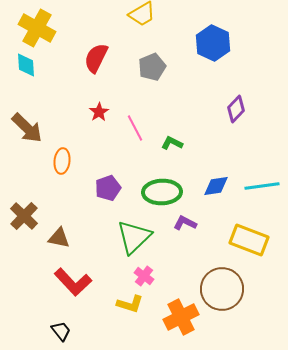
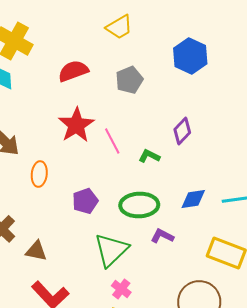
red semicircle: (96, 58) -> (73, 71), turned 44
purple diamond: (236, 109) -> (182, 131), moved
red star: (99, 112) -> (76, 125), size x1.8

